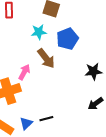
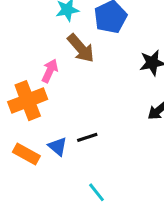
blue triangle: (26, 123) -> (58, 146), turned -32

